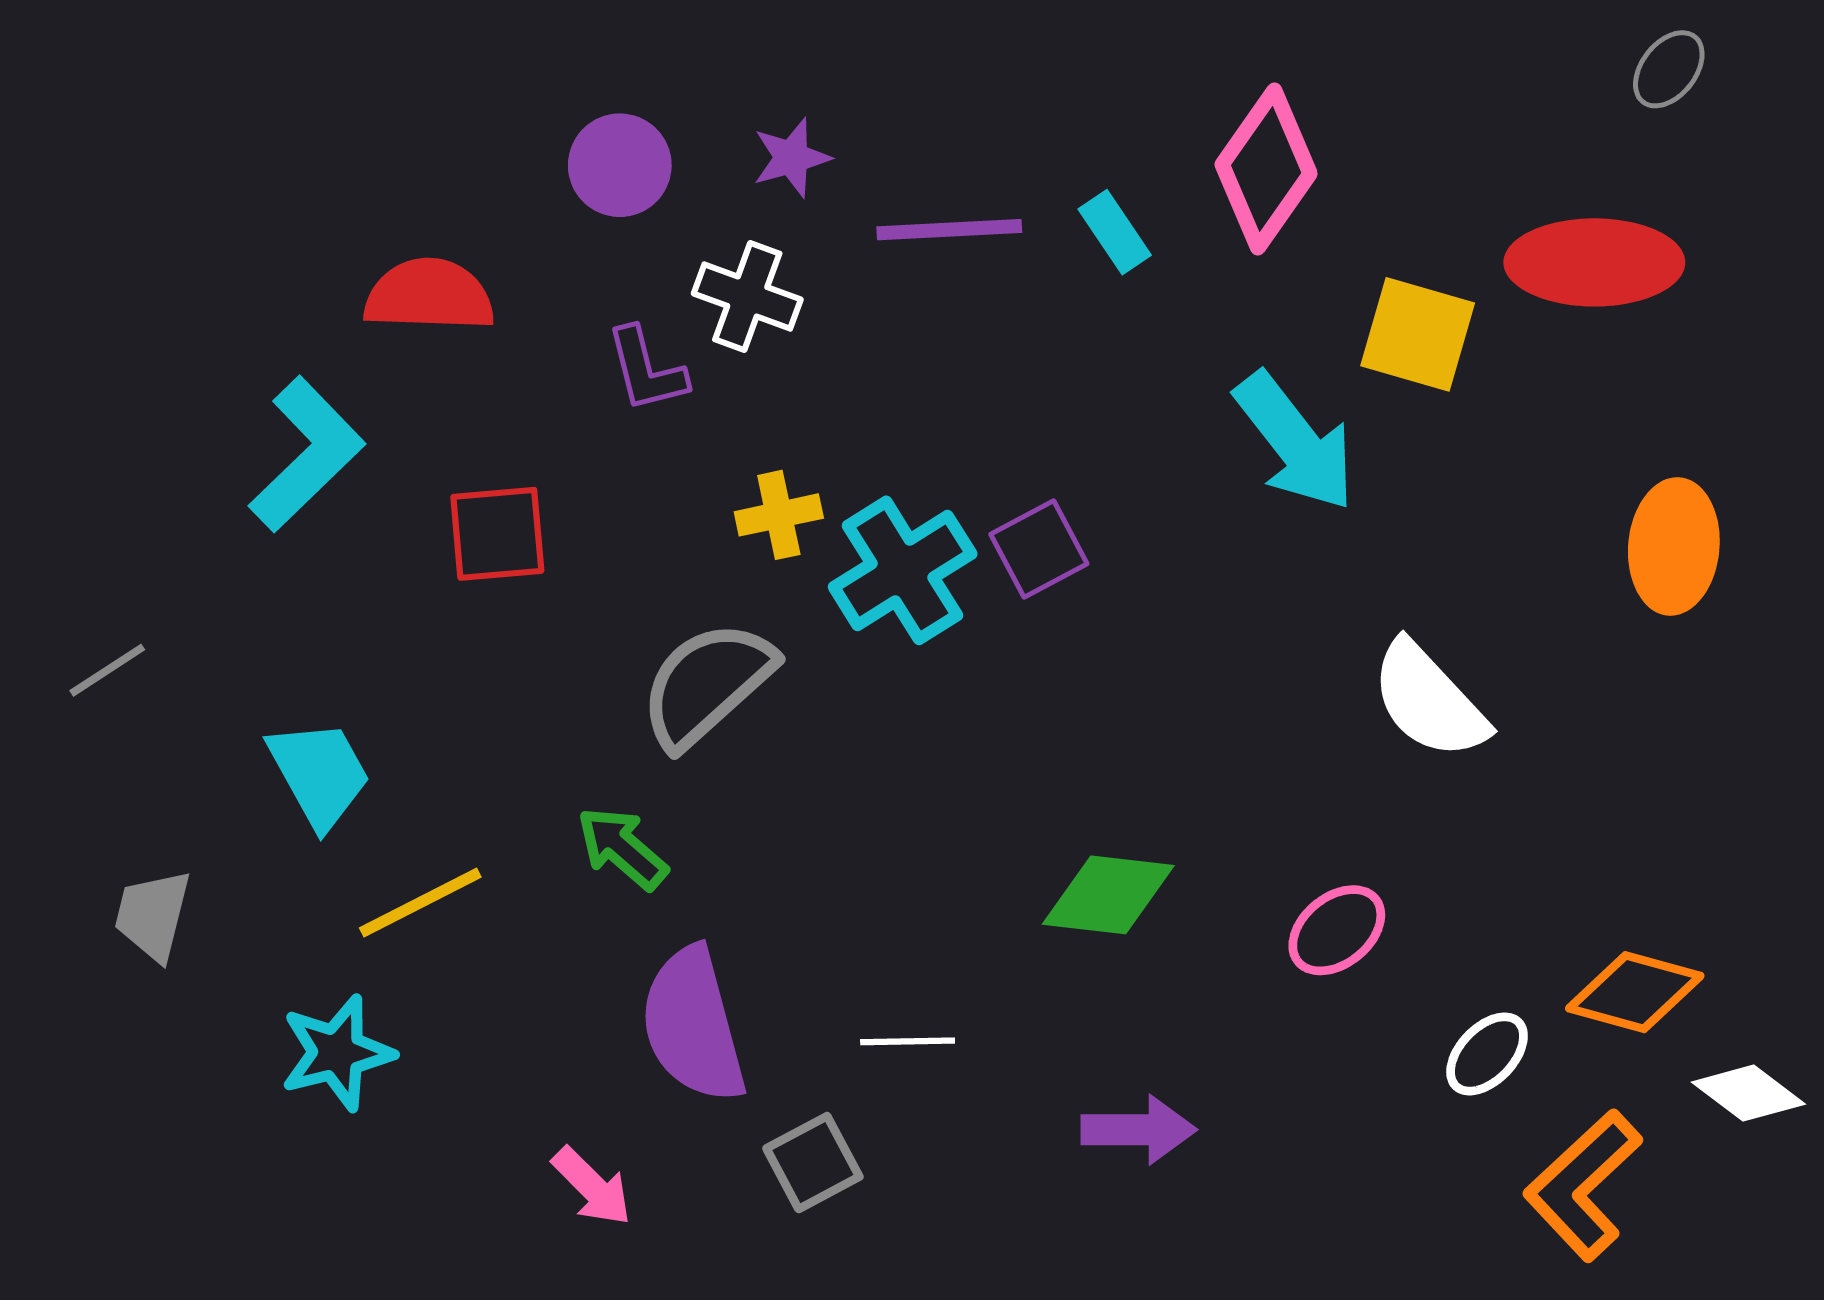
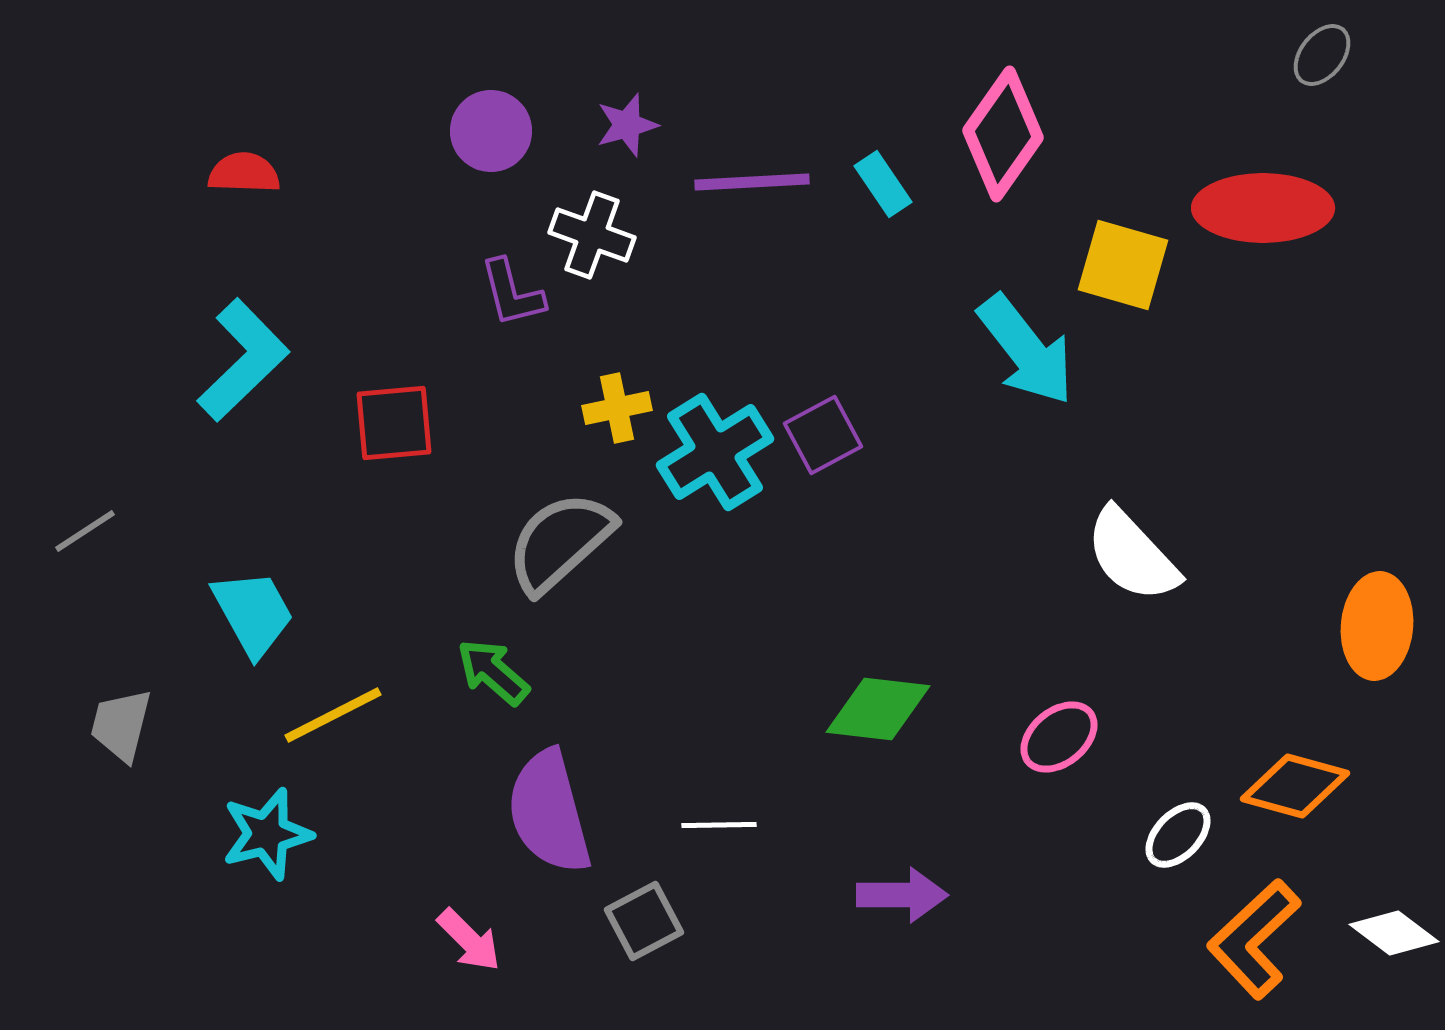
red semicircle: (429, 295) -> (244, 173), moved, size x0.7
orange ellipse: (1674, 546) -> (1377, 626), moved
white diamond: (1748, 1093) -> (1394, 933), moved

